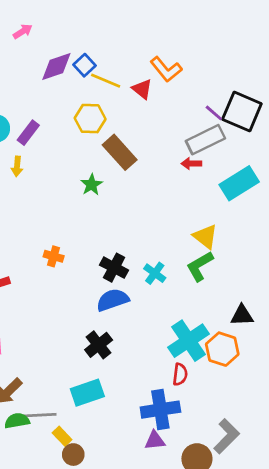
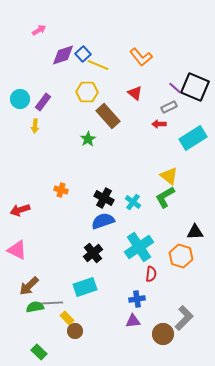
red triangle: (142, 89) -> (135, 93), moved
gray rectangle: (205, 140) -> (169, 107), size x0.6
cyan cross: (189, 341) -> (139, 247), moved
blue cross: (160, 410) -> (137, 299), size x0.6

